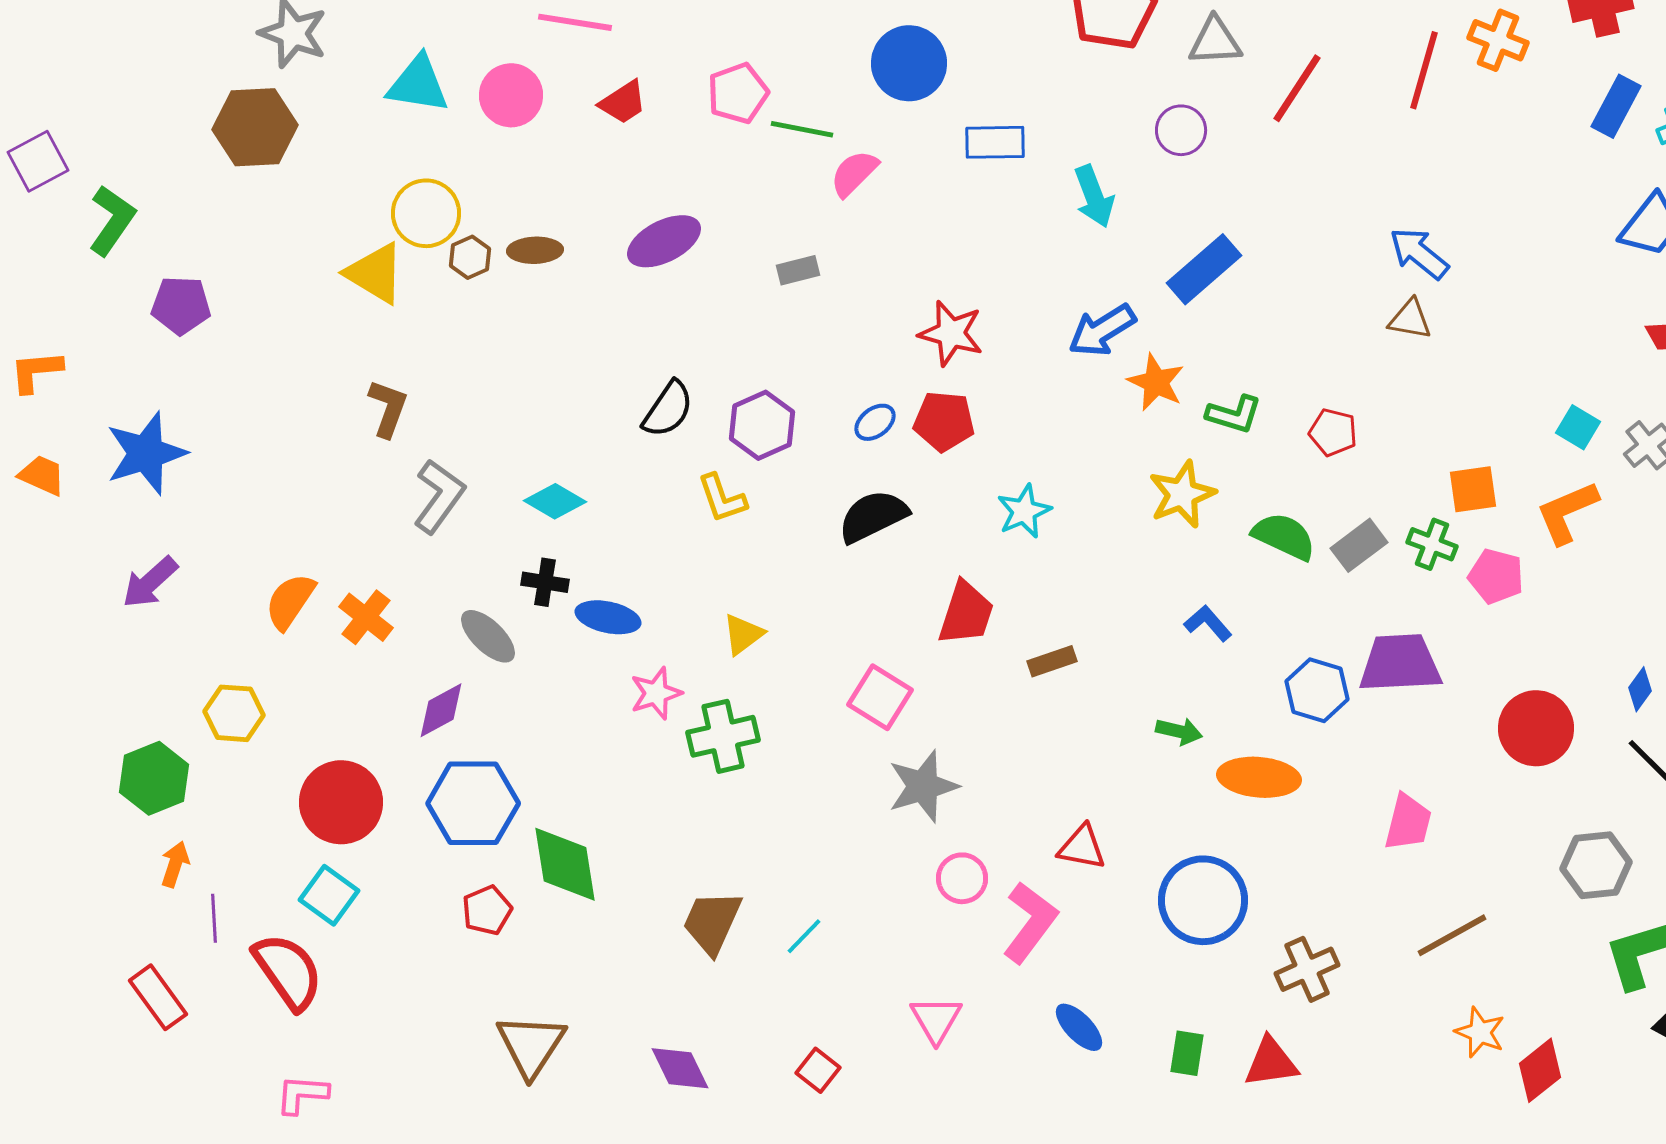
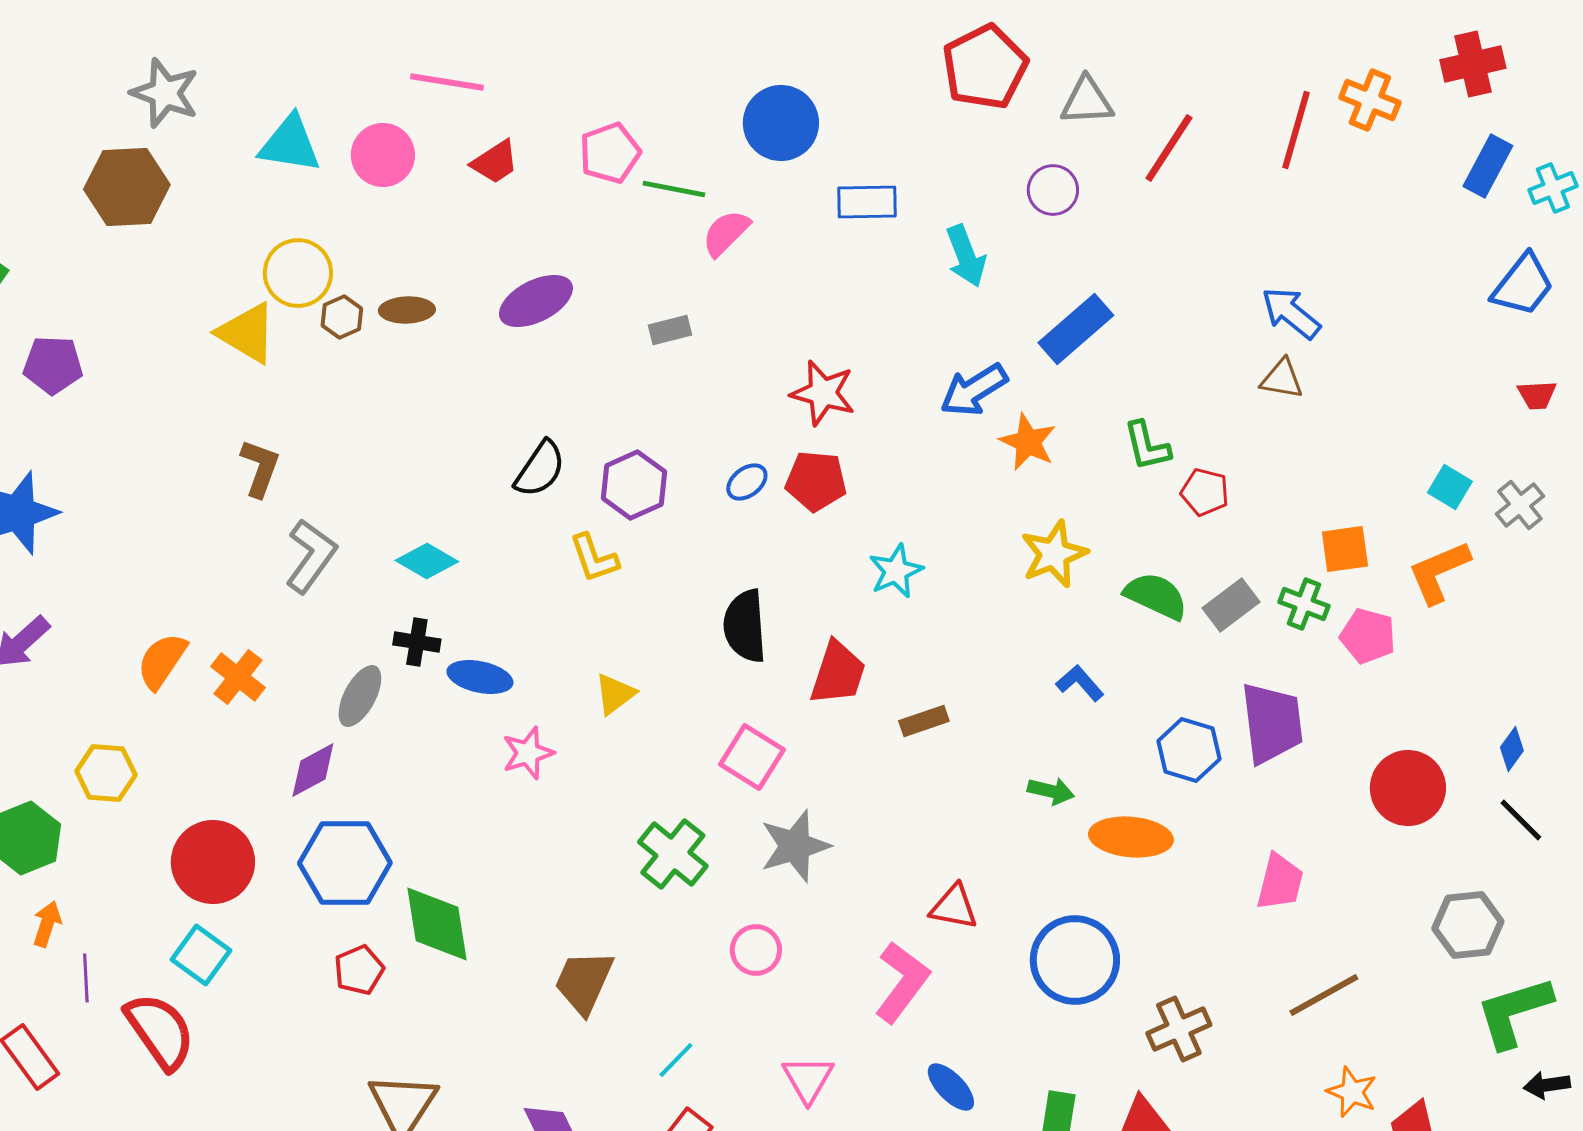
green L-shape: (1234, 414) -> (1147, 446), moved, turned 60
black semicircle: (873, 516) -> (745, 626), moved, turned -68
gray ellipse: (488, 636) -> (360, 696), turned 74
purple trapezoid: (1400, 663) -> (1272, 723), turned 86
green cross: (723, 736) -> (673, 854), moved, turned -38
pink circle: (962, 878) -> (756, 950), moved
cyan line: (804, 936) -> (676, 1060), moved

